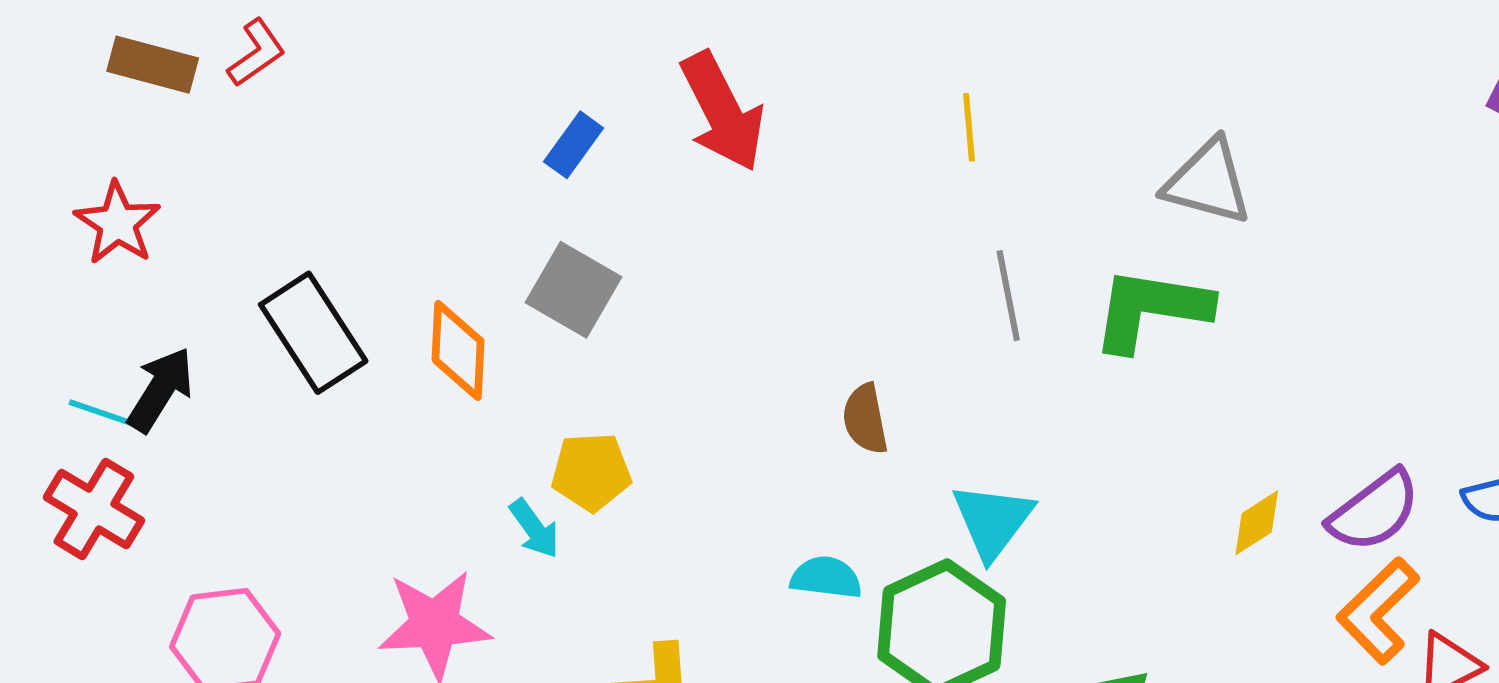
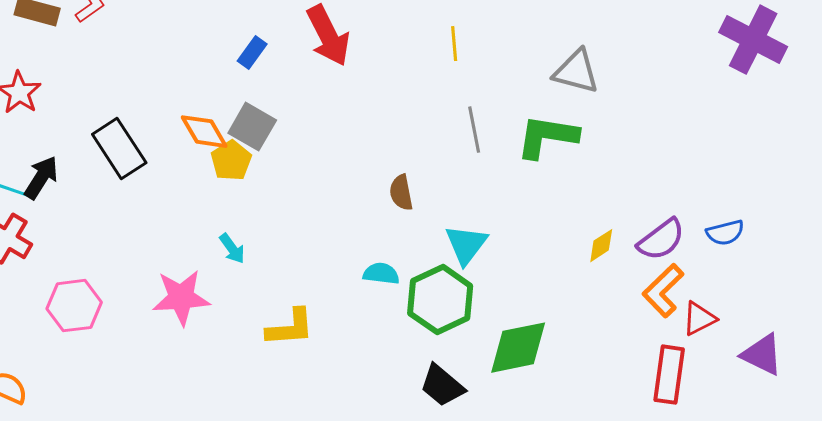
orange diamond: (458, 350) -> (204, 132), moved, turned -33
yellow pentagon: (591, 472) -> (231, 161), moved, turned -30

